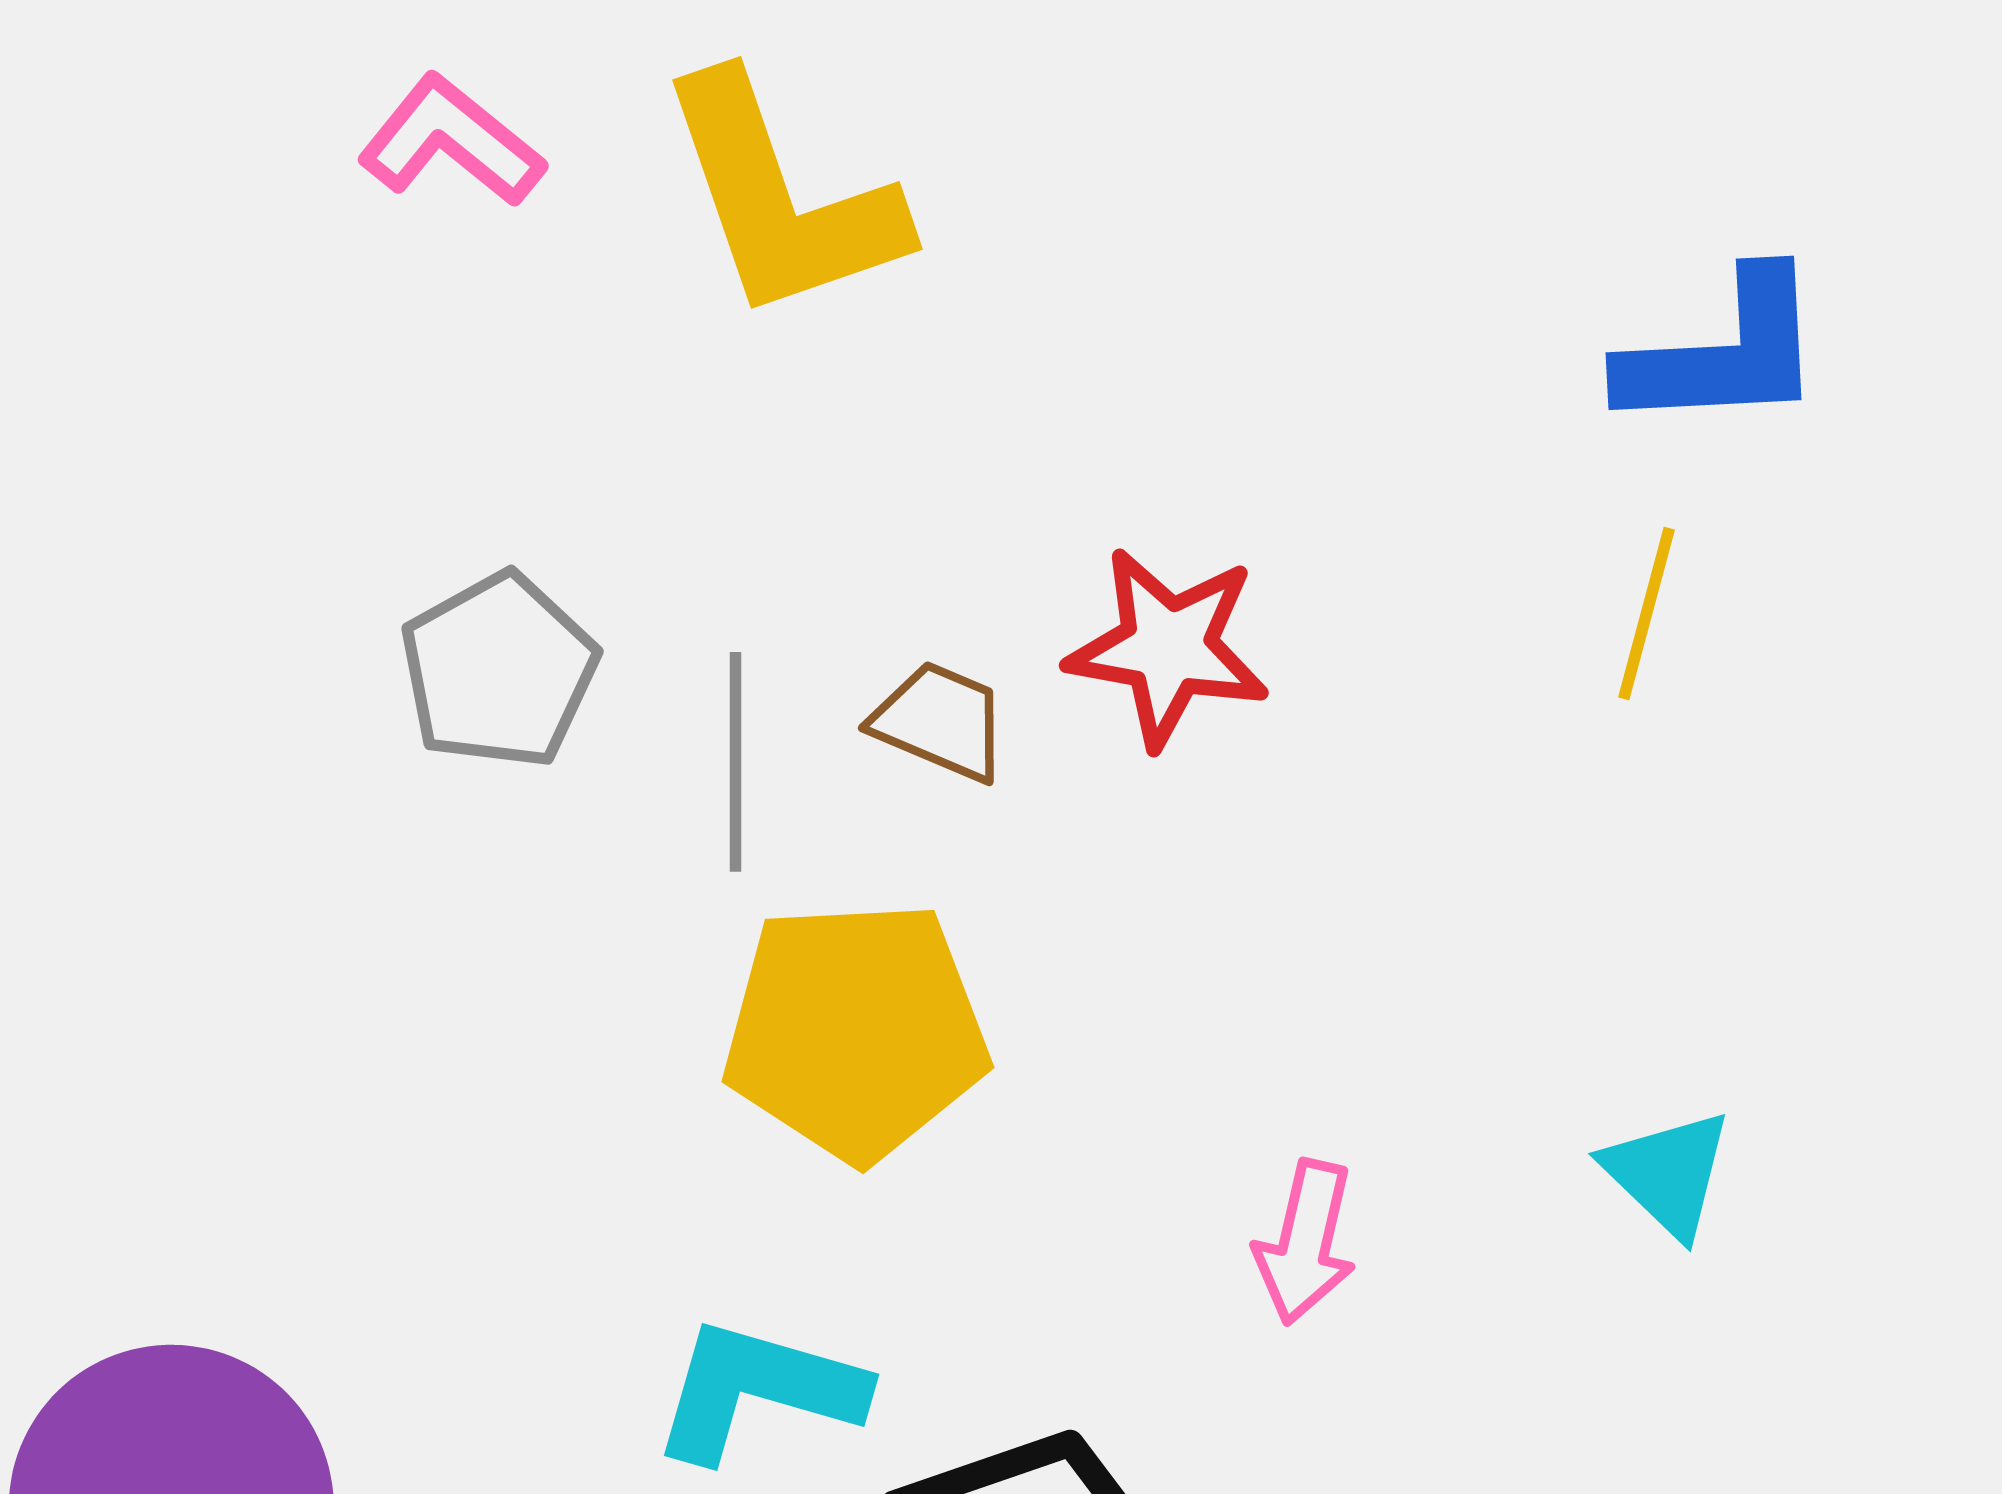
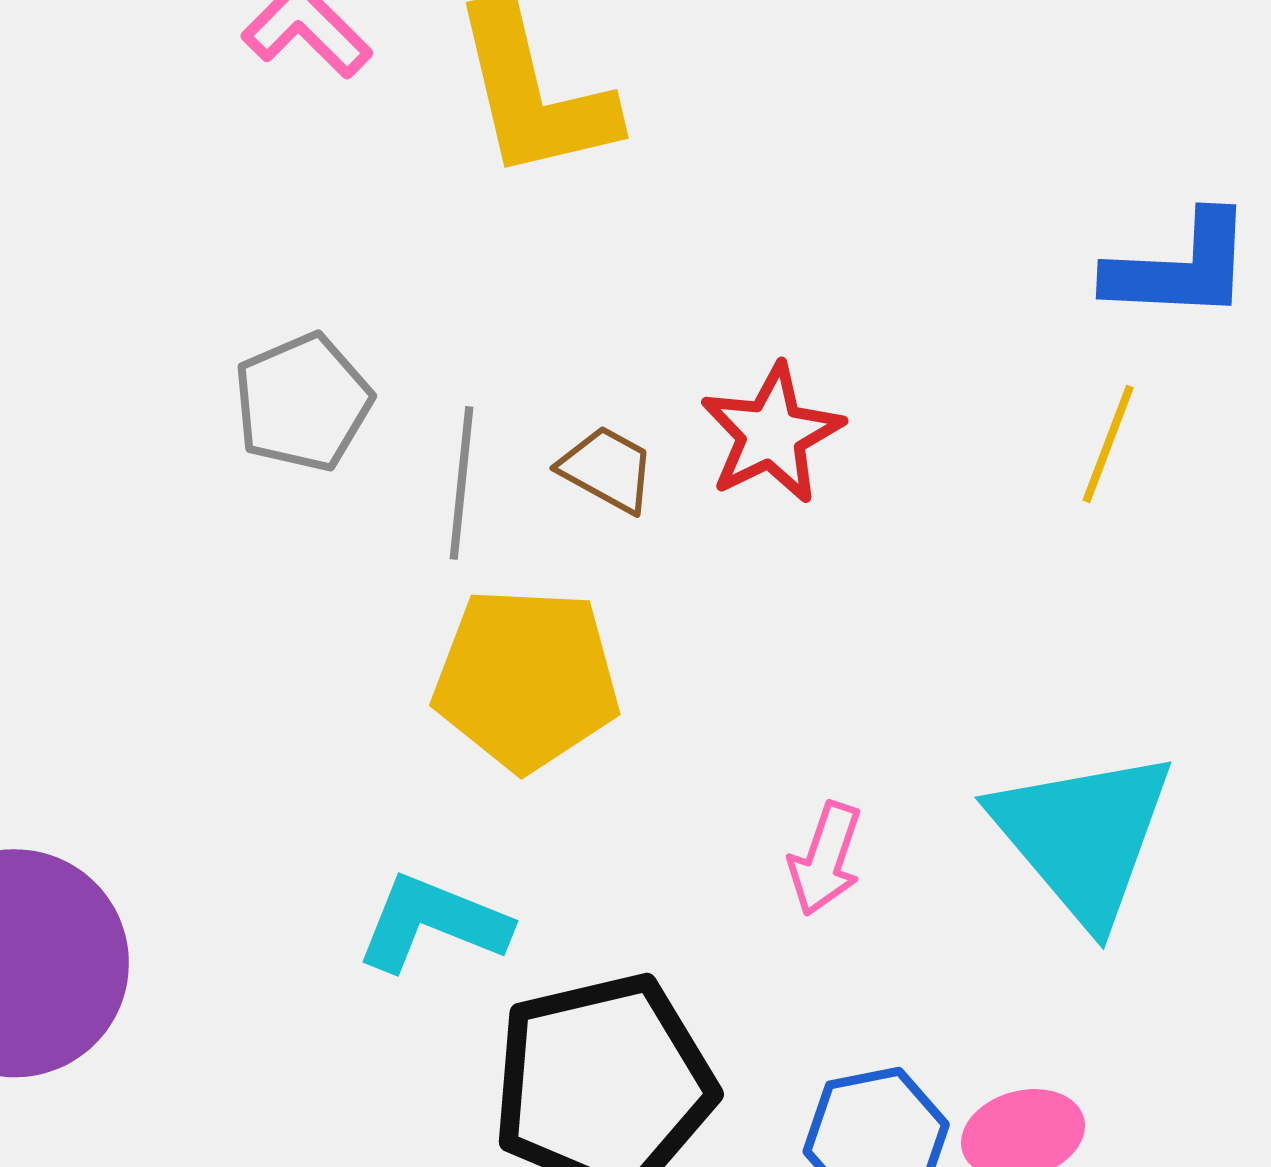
red star: (1168, 647) -> (772, 434), turned 30
cyan triangle: (1668, 1173) -> (1083, 836), size x2.0

